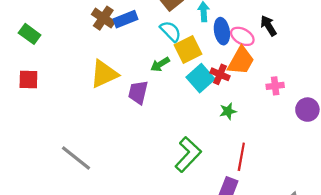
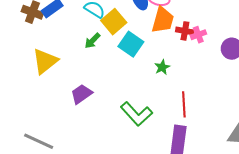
red cross: (220, 74) -> (185, 31), moved
purple trapezoid: (138, 92) -> (81, 94), moved, turned 55
green L-shape: (188, 154) -> (136, 114), turned 108

